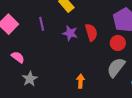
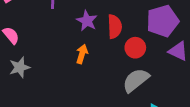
red circle: (118, 43) -> (135, 48), moved
orange arrow: (80, 81) -> (82, 54), moved

